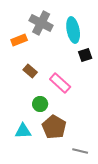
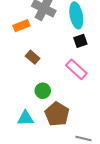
black square: (85, 55) -> (80, 41), moved
pink rectangle: (60, 83) -> (76, 69), moved

